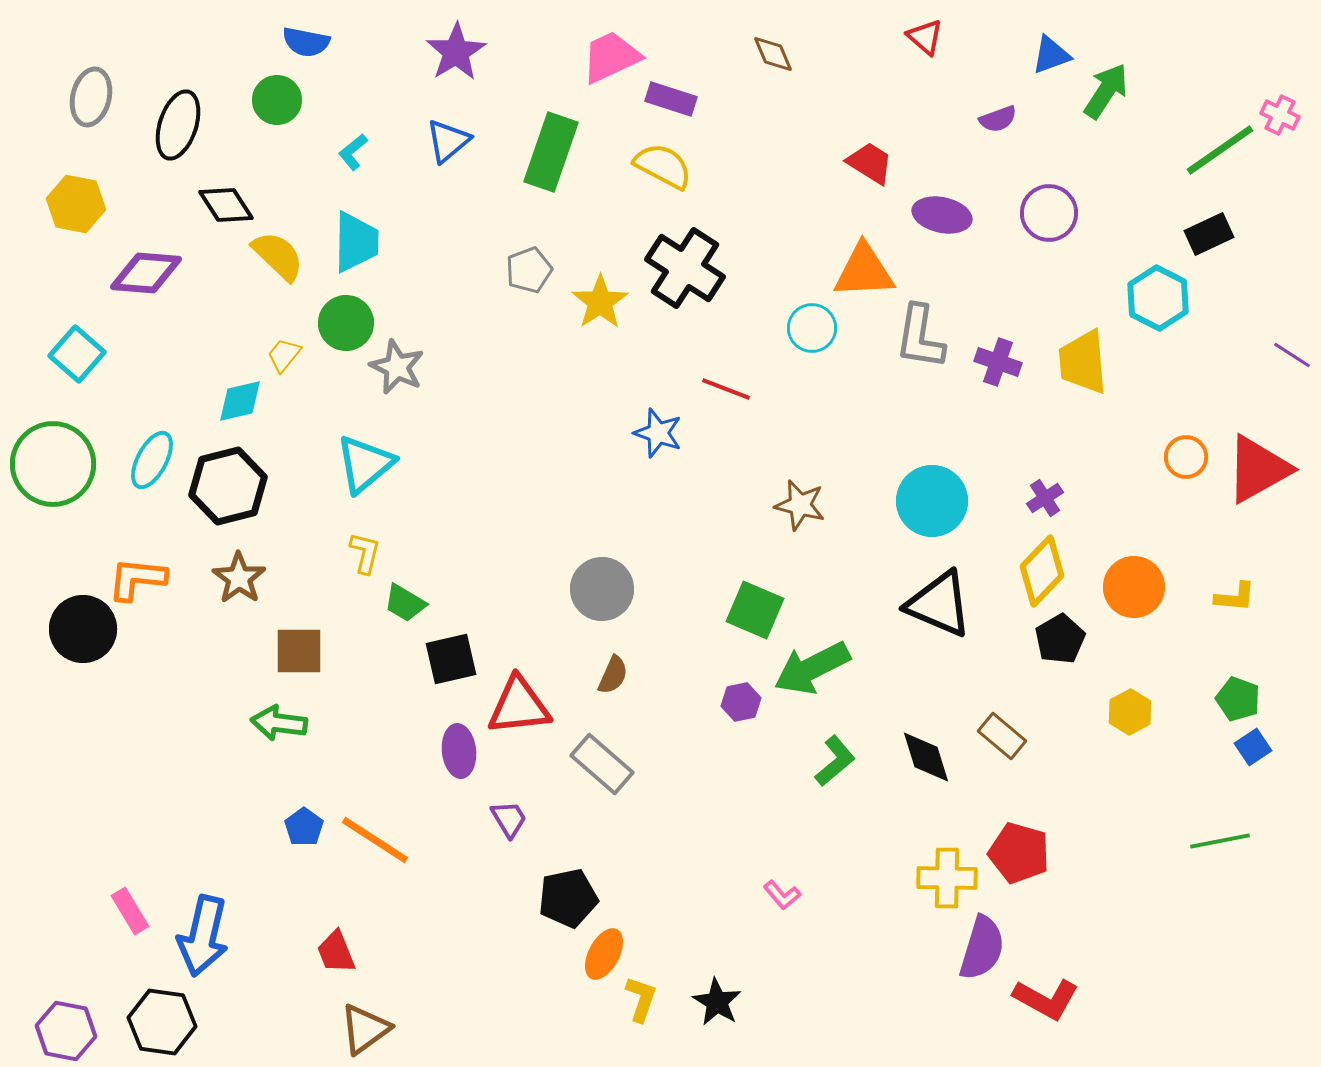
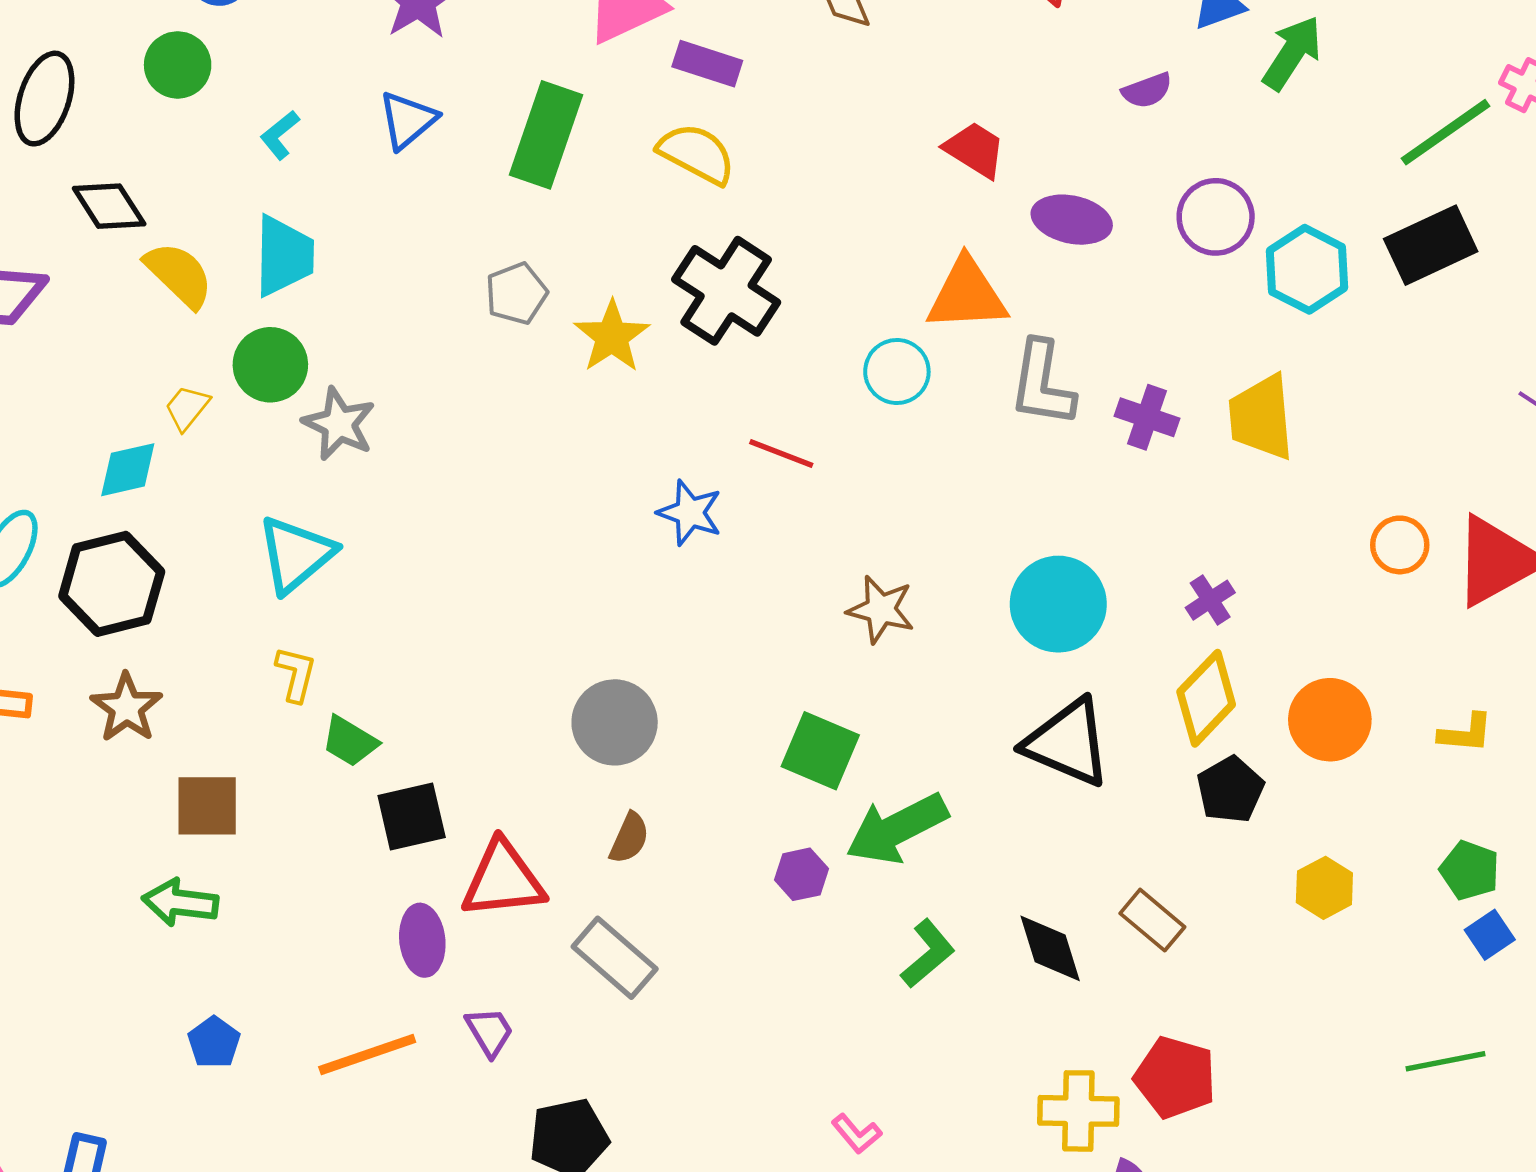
black rectangle: (1209, 234) -> (1431, 245), size x1.4
cyan hexagon: (1158, 298) -> (1307, 269), moved
orange line: (375, 840) -> (367, 1055), moved, turned -52

